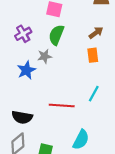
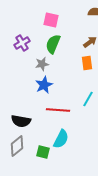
blue star: (26, 70) -> (44, 85), moved
cyan semicircle: (81, 140) -> (61, 139), moved

